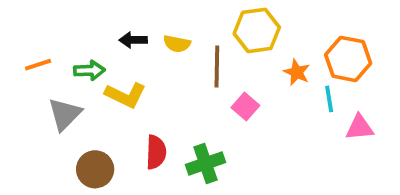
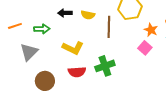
yellow L-shape: (126, 95) -> (73, 48), moved
pink square: (245, 107) -> (145, 48), moved
red semicircle: (156, 152) -> (77, 72), turned 84
green cross: (205, 164) -> (105, 66), moved

